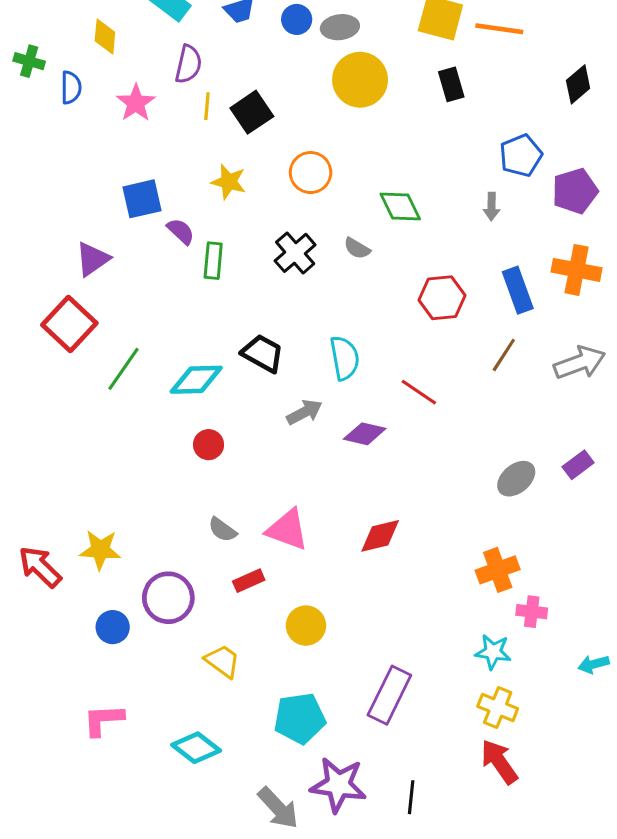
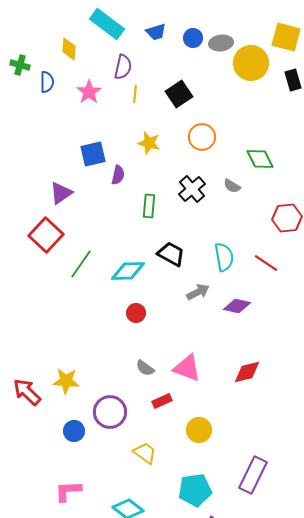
yellow circle: (360, 80) -> (251, 63), moved
black square: (252, 112) -> (179, 94), moved
purple semicircle: (181, 231) -> (118, 175), turned 60
green rectangle: (213, 261) -> (149, 206), moved
red line: (419, 392) -> (266, 263), moved

